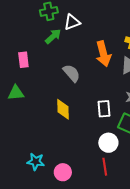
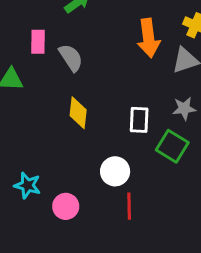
pink rectangle: (23, 60) -> (38, 42), moved
gray semicircle: (72, 73) -> (71, 58), moved
white circle: (108, 143) -> (115, 171), moved

